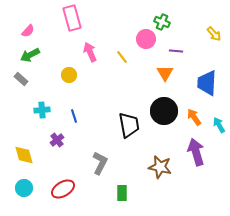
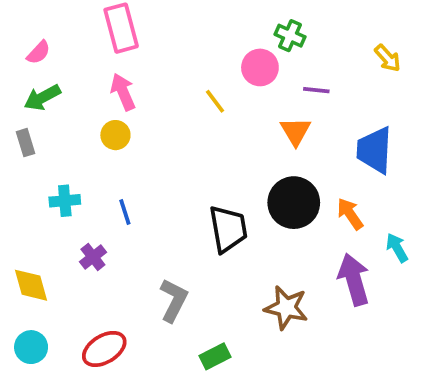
pink arrow: (90, 52) -> (123, 92), moved
gray rectangle: (21, 79) -> (25, 143), turned 32
cyan arrow: (219, 125) -> (397, 248), moved
green rectangle: (122, 193) -> (215, 356), turned 63

